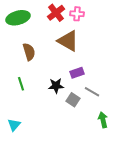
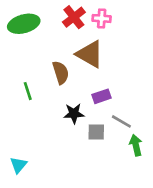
brown semicircle: (29, 52) -> (61, 73), moved
green line: (21, 84) -> (28, 91), moved
gray square: (73, 100) -> (96, 132), turned -32
green arrow: (103, 120) -> (136, 145), moved

